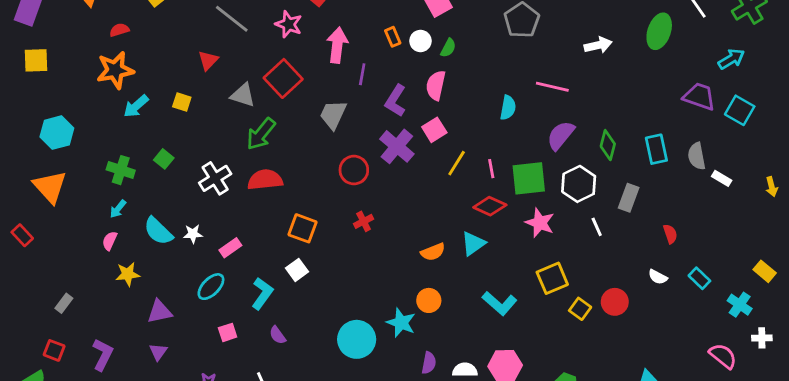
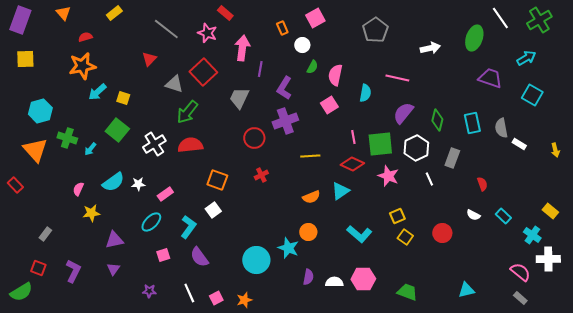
orange rectangle: (393, 37) -> (282, 28), moved
green semicircle: (448, 48) -> (312, 67), moved
pink semicircle: (436, 85) -> (335, 75), moved
purple trapezoid: (699, 96) -> (490, 78), moved
yellow square: (182, 102) -> (123, 98), moved
pink square: (434, 130) -> (329, 105), moved
purple cross: (397, 146) -> (285, 121), turned 30
green square: (164, 159) -> (117, 130), size x1.6
yellow line: (457, 163) -> (310, 156), moved, turned 54
green cross: (121, 170) -> (67, 138), moved
cyan arrow: (118, 209) -> (90, 149), moved
cyan semicircle: (158, 231) -> (113, 182), turned -80
yellow square: (552, 278) -> (397, 216), size x0.7
yellow square: (580, 309) -> (405, 237), moved
purple semicircle: (278, 335) -> (199, 257), size x1.5
white cross: (762, 338) -> (548, 259), size x1.6

